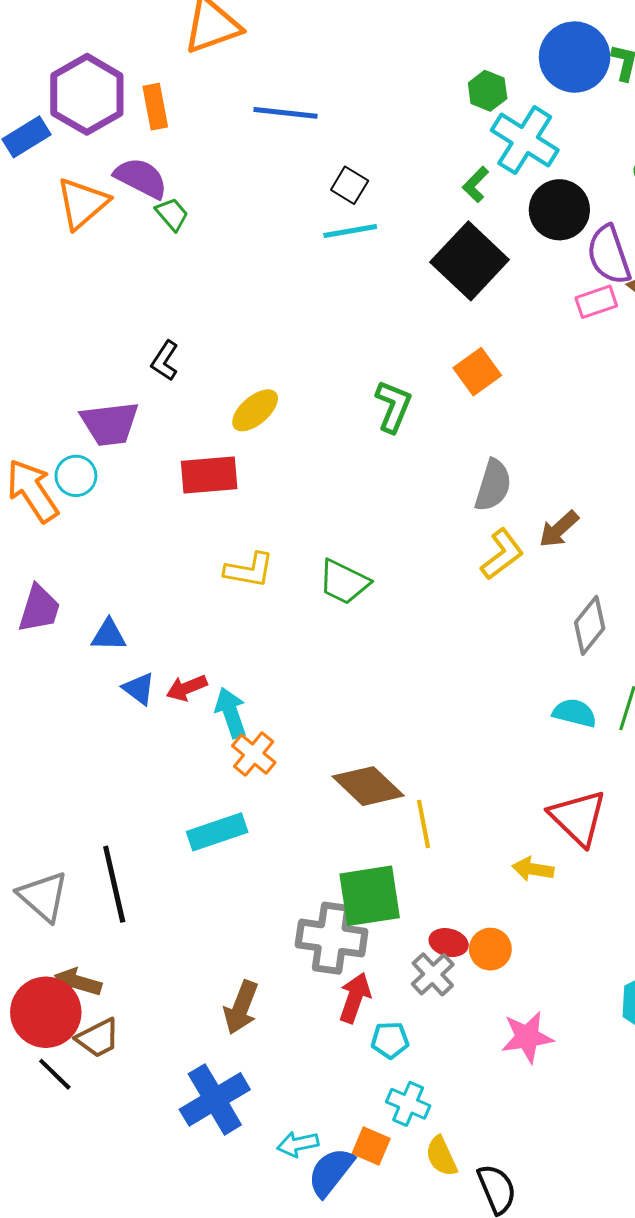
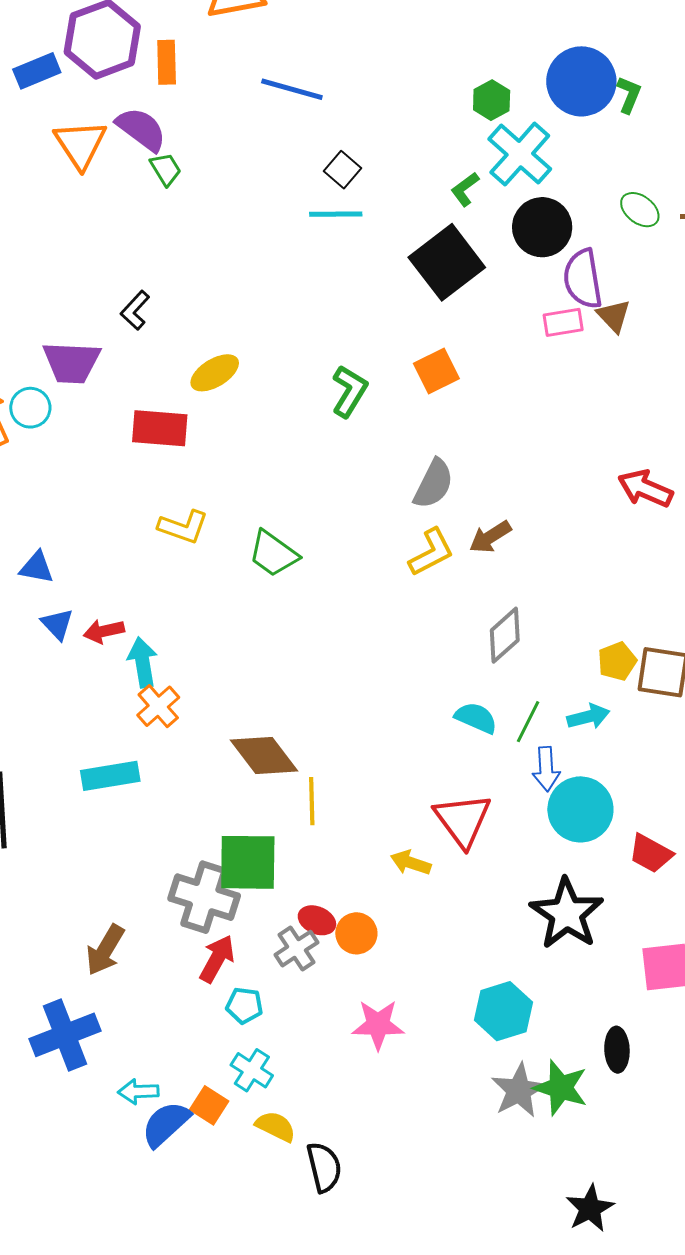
orange triangle: (82, 203) -> (80, 144), turned -32
yellow semicircle: (441, 1156) -> (276, 1126), turned 132

